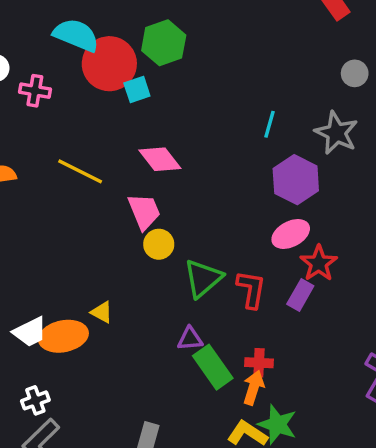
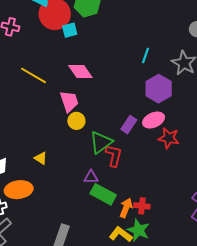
red star: (319, 263) -> (169, 138), turned -30
red L-shape: (251, 289) -> (114, 156), moved
purple rectangle: (300, 295) -> (129, 125), moved
orange ellipse: (63, 336) -> (19, 190), moved
red cross: (259, 363) -> (142, 206), moved
green rectangle: (213, 367) -> (103, 194), turned -30

